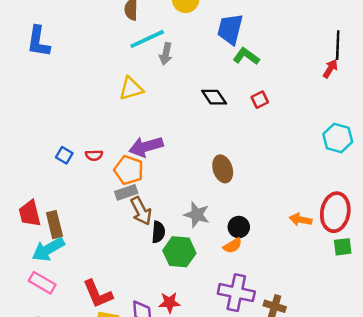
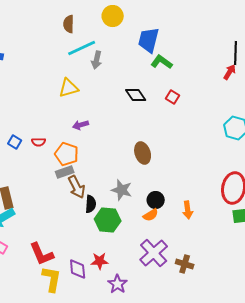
red square: (260, 100) -> (173, 97), turned -32
purple arrow: (146, 147) -> (81, 125), moved, size x0.6
orange arrow: (301, 220) -> (188, 210), moved, turned -108
purple cross: (236, 293) -> (154, 253), turned 36

